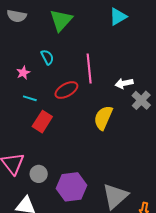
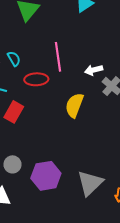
cyan semicircle: (47, 57) -> (14, 59), moved
red ellipse: (66, 90) -> (36, 79), turned 30

